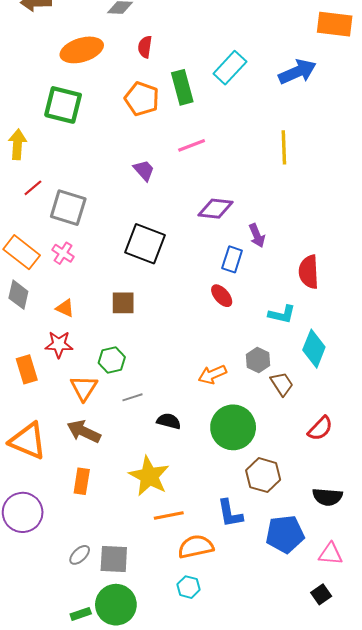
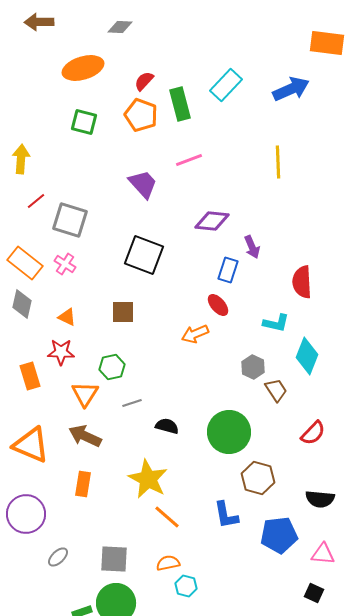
red semicircle: (145, 47) -> (144, 81), moved, turned 35
green square: (63, 105) -> (84, 122), moved, size x0.7
purple trapezoid: (144, 170) -> (143, 184), size x1.4
orange arrow: (212, 374) -> (195, 334), moved
orange line: (169, 515) -> (167, 517), turned 52
orange semicircle: (196, 547) -> (168, 563), moved, size x0.7
gray ellipse: (80, 555) -> (58, 557), moved
black square: (321, 594) -> (314, 593), turned -30

